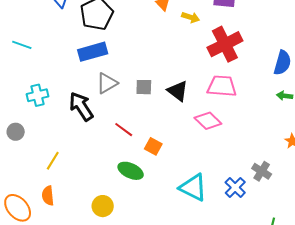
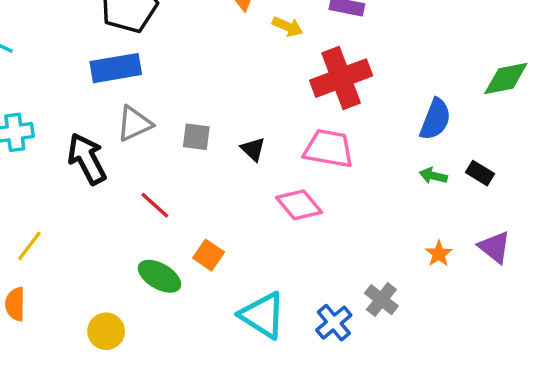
black triangle: (178, 91) -> (253, 149), size x0.7
orange square: (153, 146) -> (209, 255), moved

